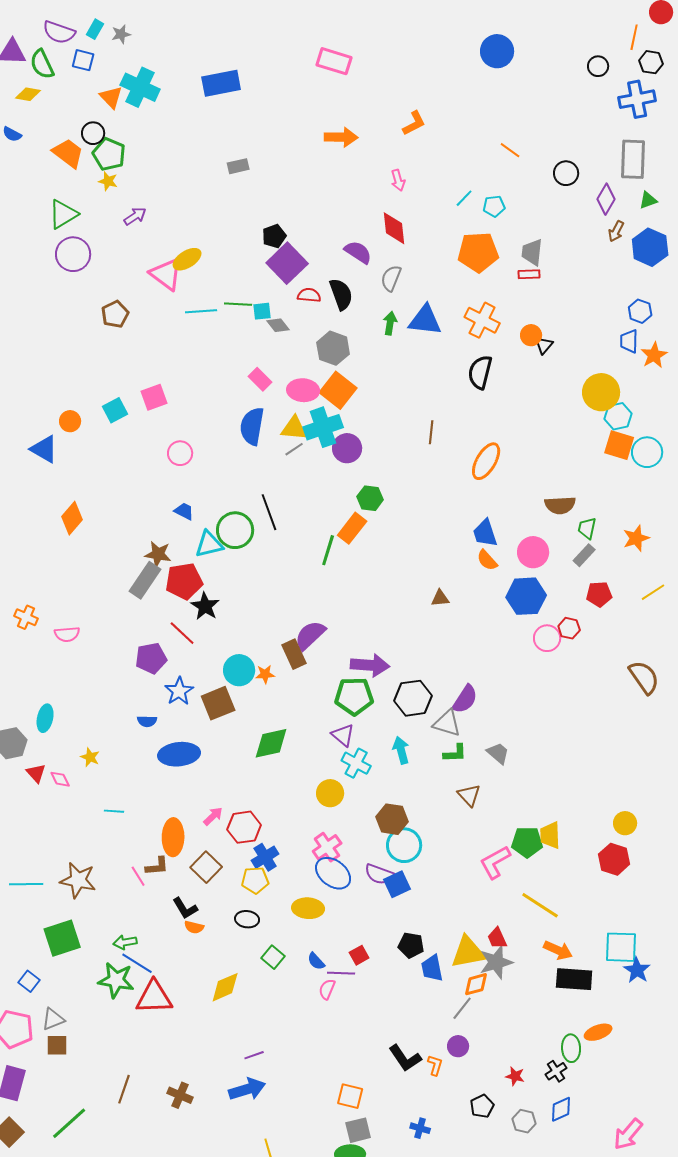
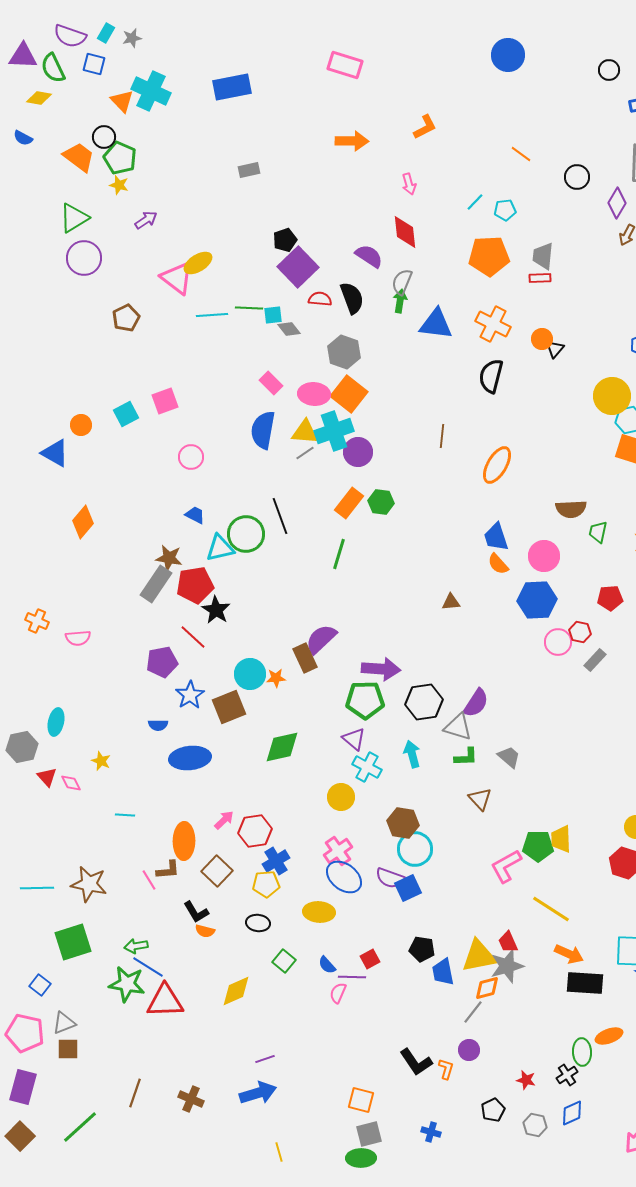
green arrow: (390, 323) -> (400, 301), moved
orange rectangle: (352, 528) -> (349, 503), moved
gray rectangle: (584, 555) -> (595, 660), moved

